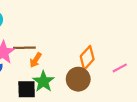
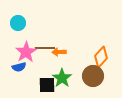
orange arrow: (36, 60) -> (59, 52), moved, turned 56

